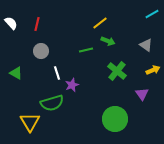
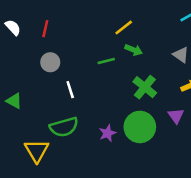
green triangle: (16, 73) -> (14, 101), moved
purple star: (72, 85) -> (107, 133), moved
green circle: (115, 119) -> (140, 127), moved

